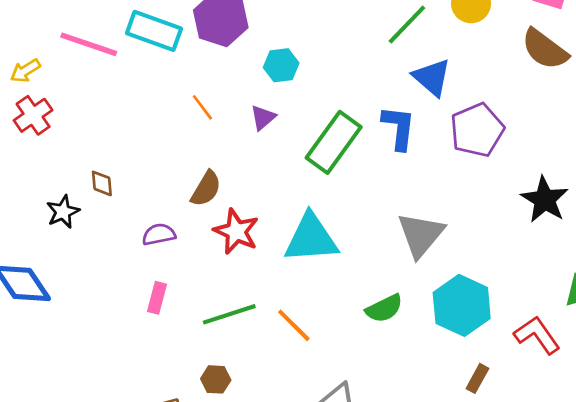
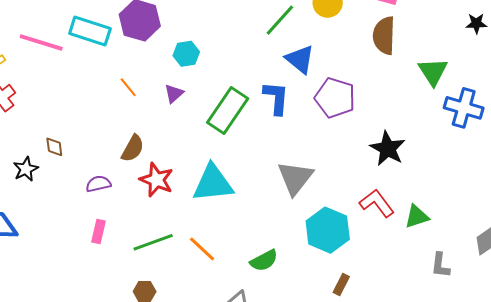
brown semicircle: (545, 49) -> (384, 35), turned 57
purple pentagon: (477, 130) -> (335, 98), turned -30
green semicircle: (384, 308) -> (264, 260), moved
red L-shape: (537, 335) -> (377, 203), moved

